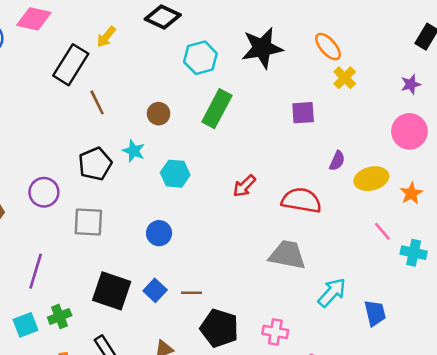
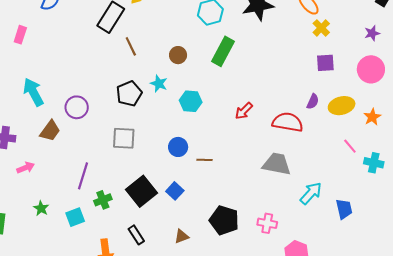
purple square: (303, 113) -> (325, 63), moved
purple semicircle: (337, 161) -> (313, 102), moved
purple circle: (44, 192) -> (77, 107), moved
black square: (112, 291) -> (141, 191), turned 32
brown line: (191, 293) -> (205, 160), moved
green cross: (60, 316) -> (103, 200), moved

